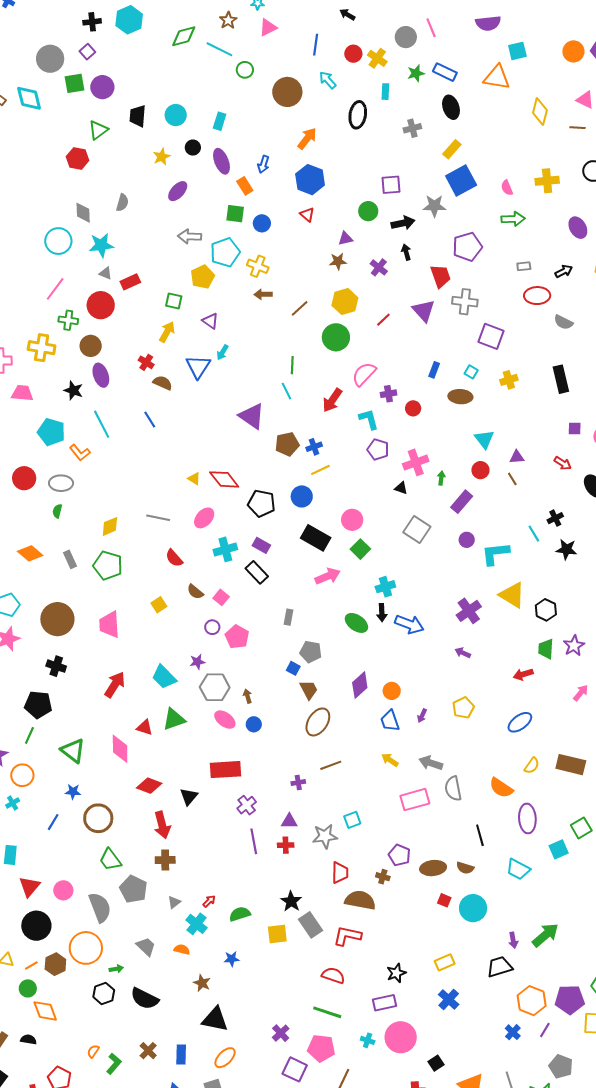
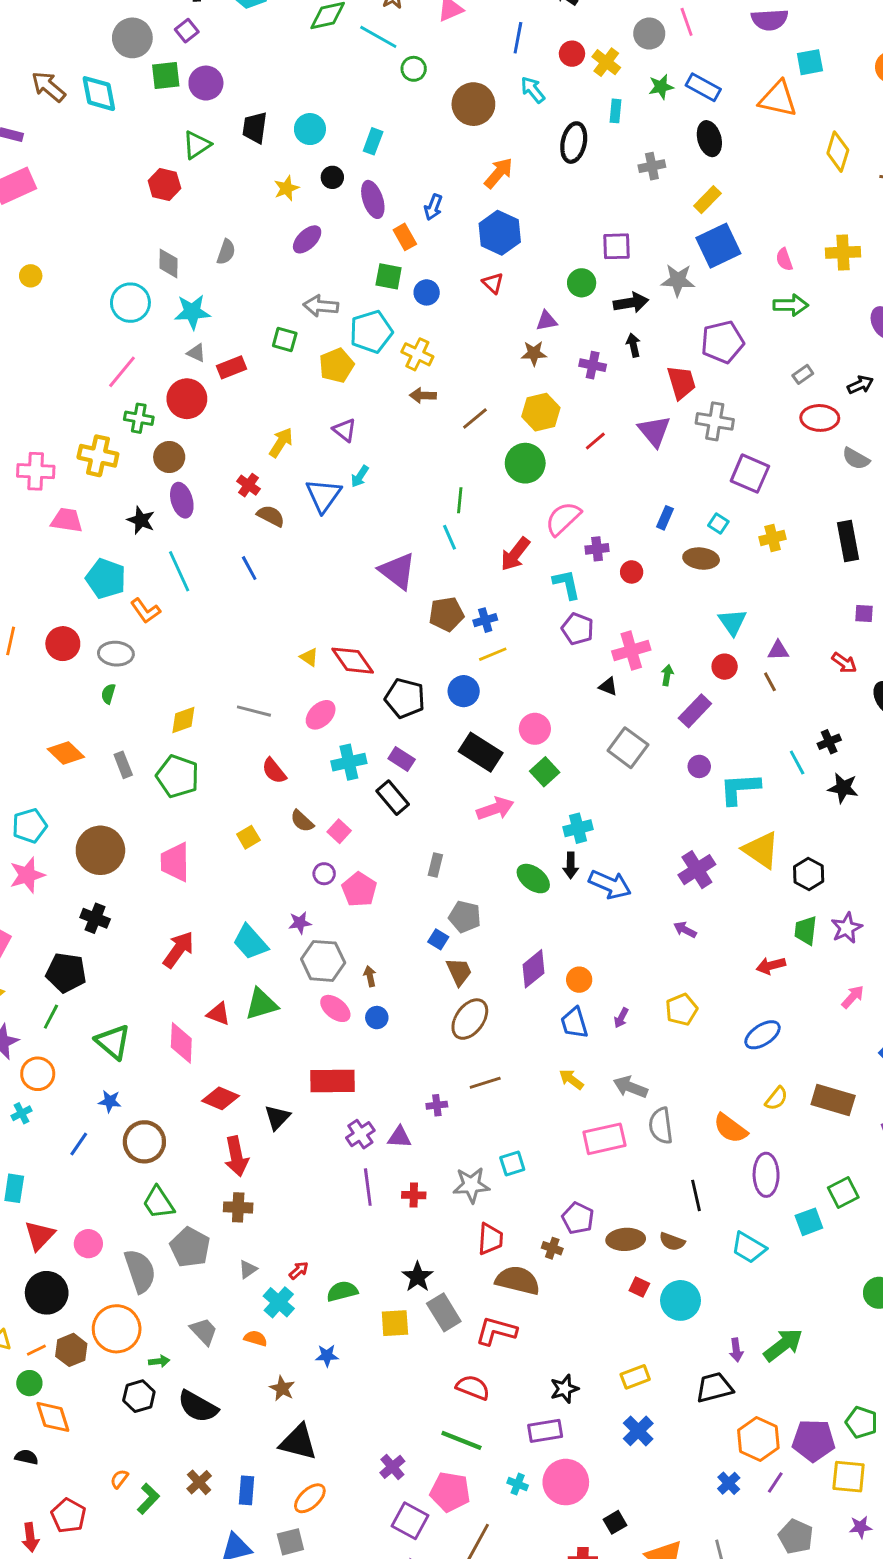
gray rectangle: (524, 266) -> (803, 374), turned -32
purple cross: (379, 267) -> (593, 365), turned -30
green square: (174, 301) -> (285, 339), moved
purple triangle: (289, 821) -> (399, 1137), moved

